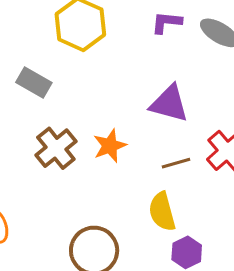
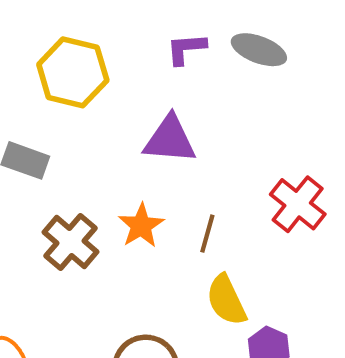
purple triangle: (169, 104) -> (170, 140), moved
brown line: (176, 163) -> (207, 234), moved, turned -48

